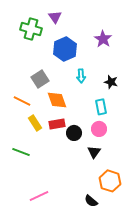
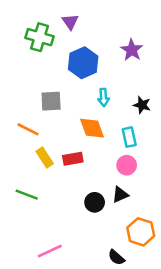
gray square: (40, 79) -> (51, 101), turned 30
orange diamond: (57, 100) -> (92, 128), moved
black circle: (74, 133) -> (95, 202), moved
black triangle: (94, 152) -> (120, 195), turned 32

